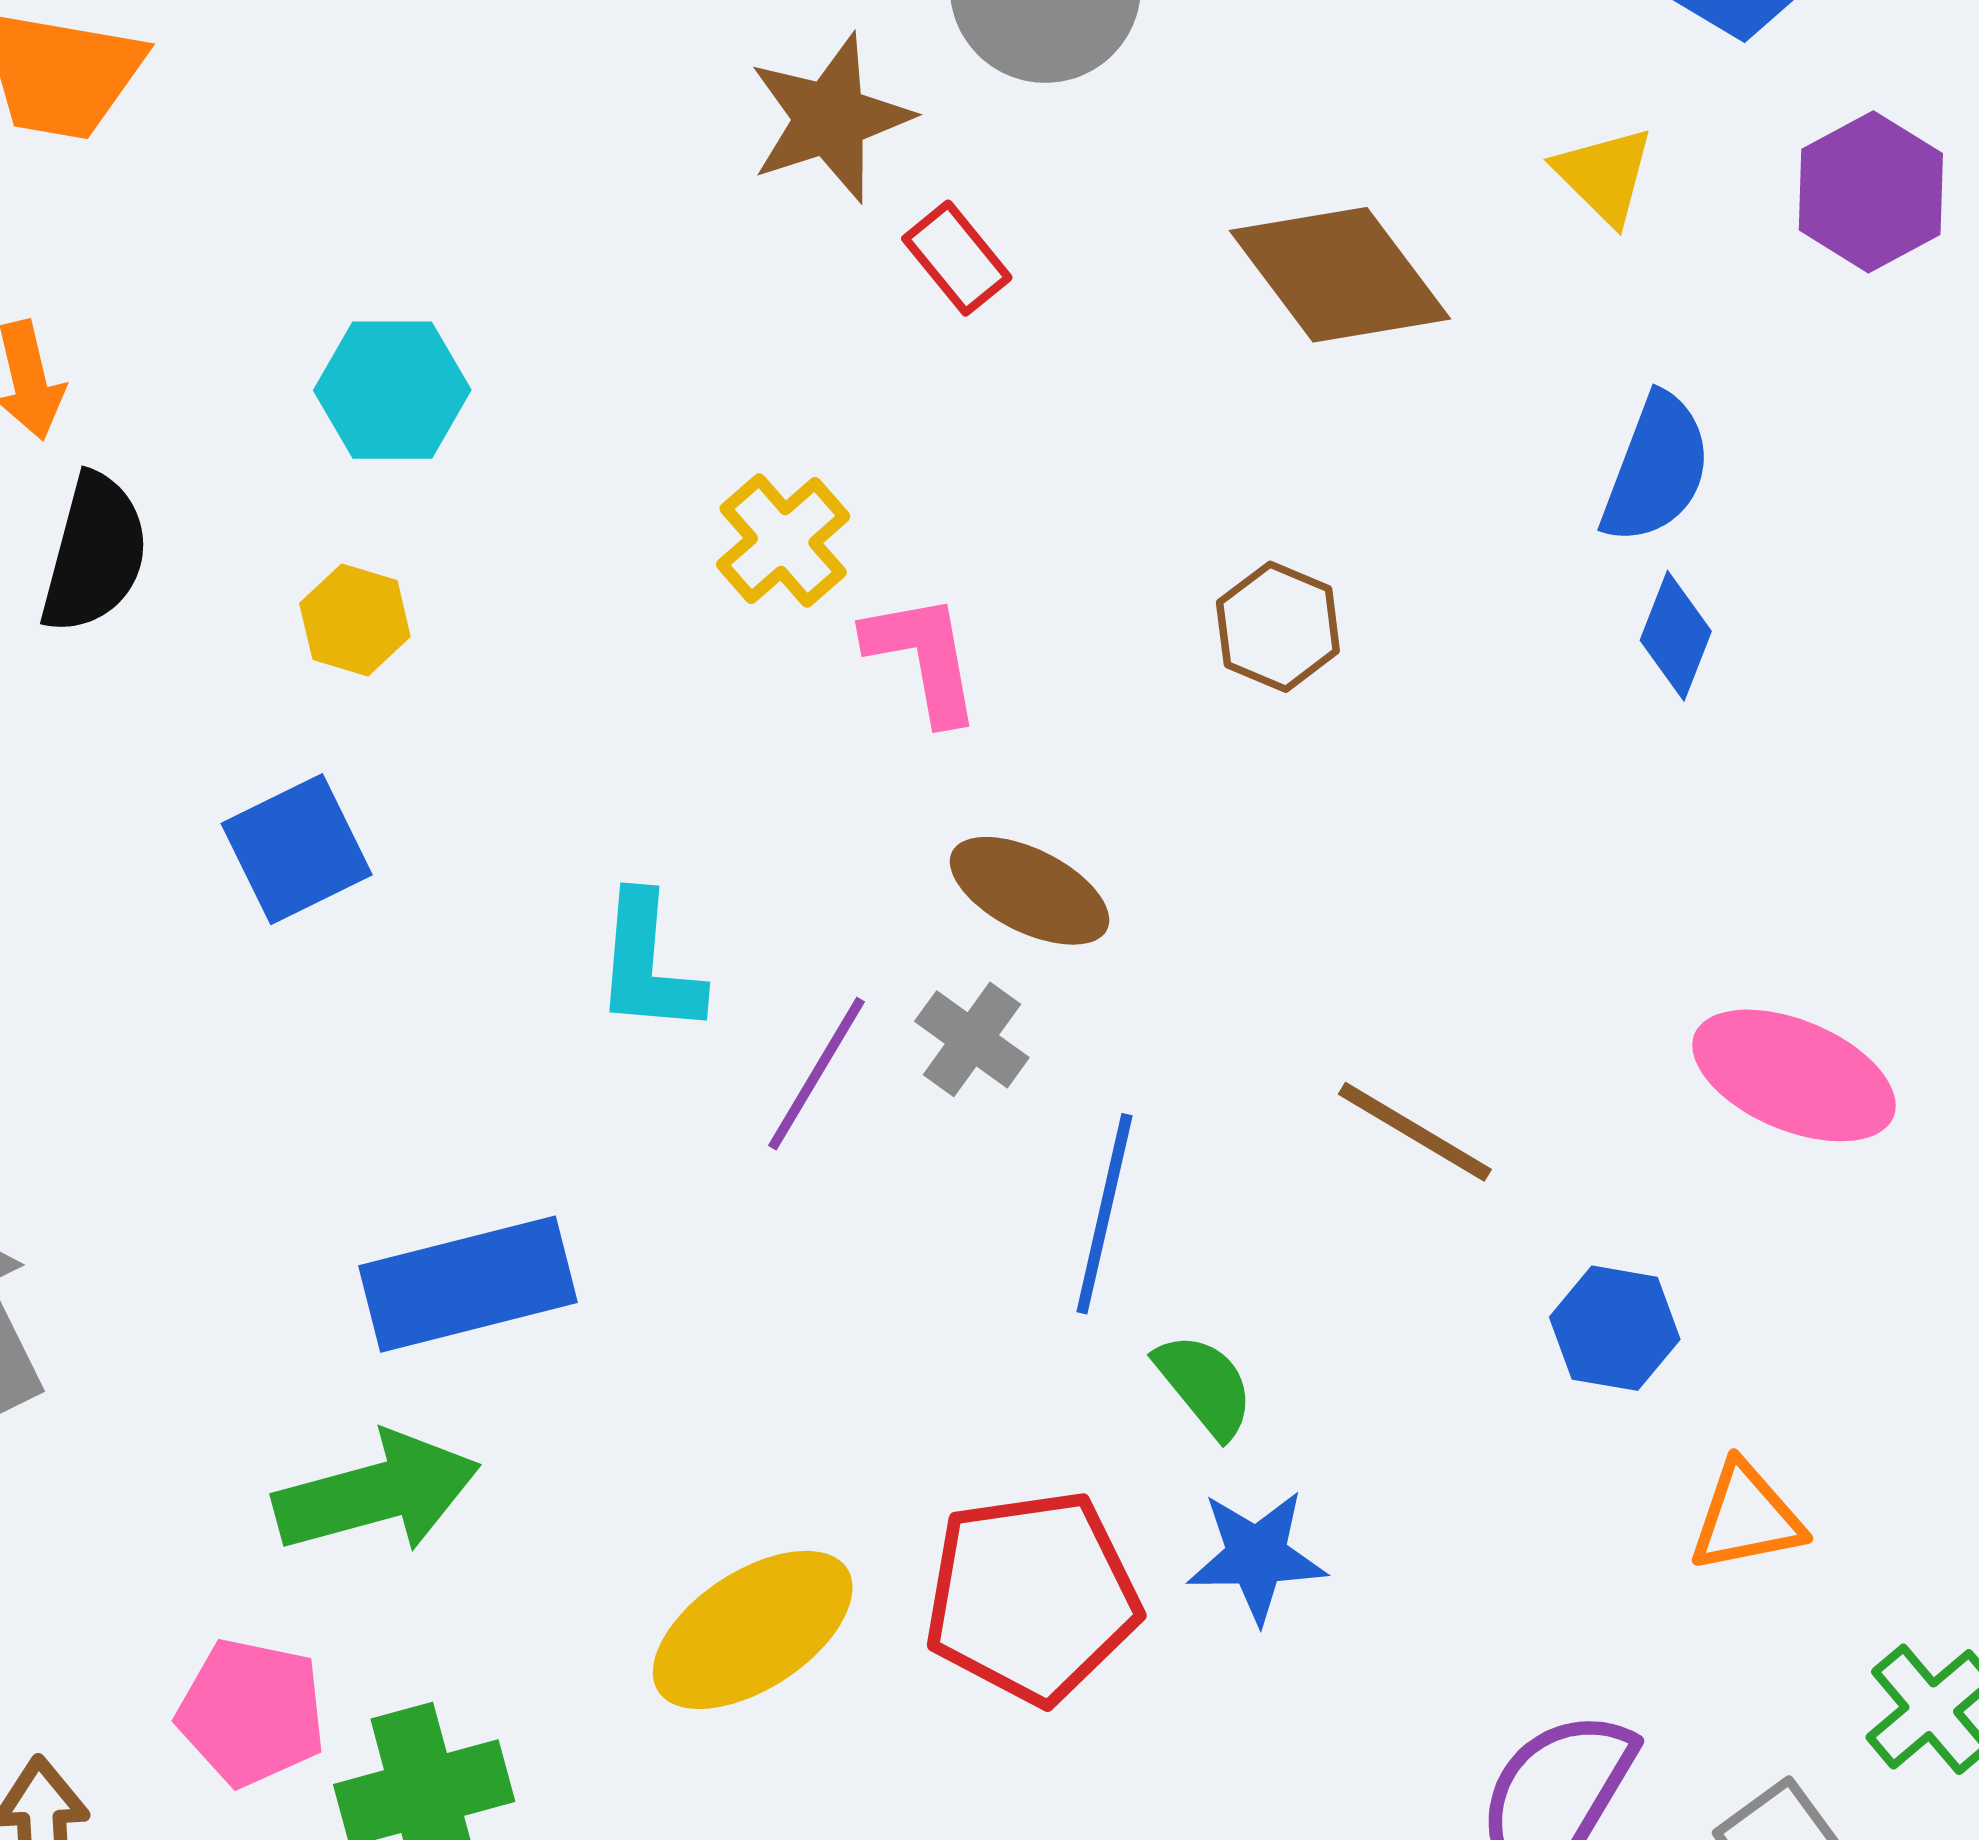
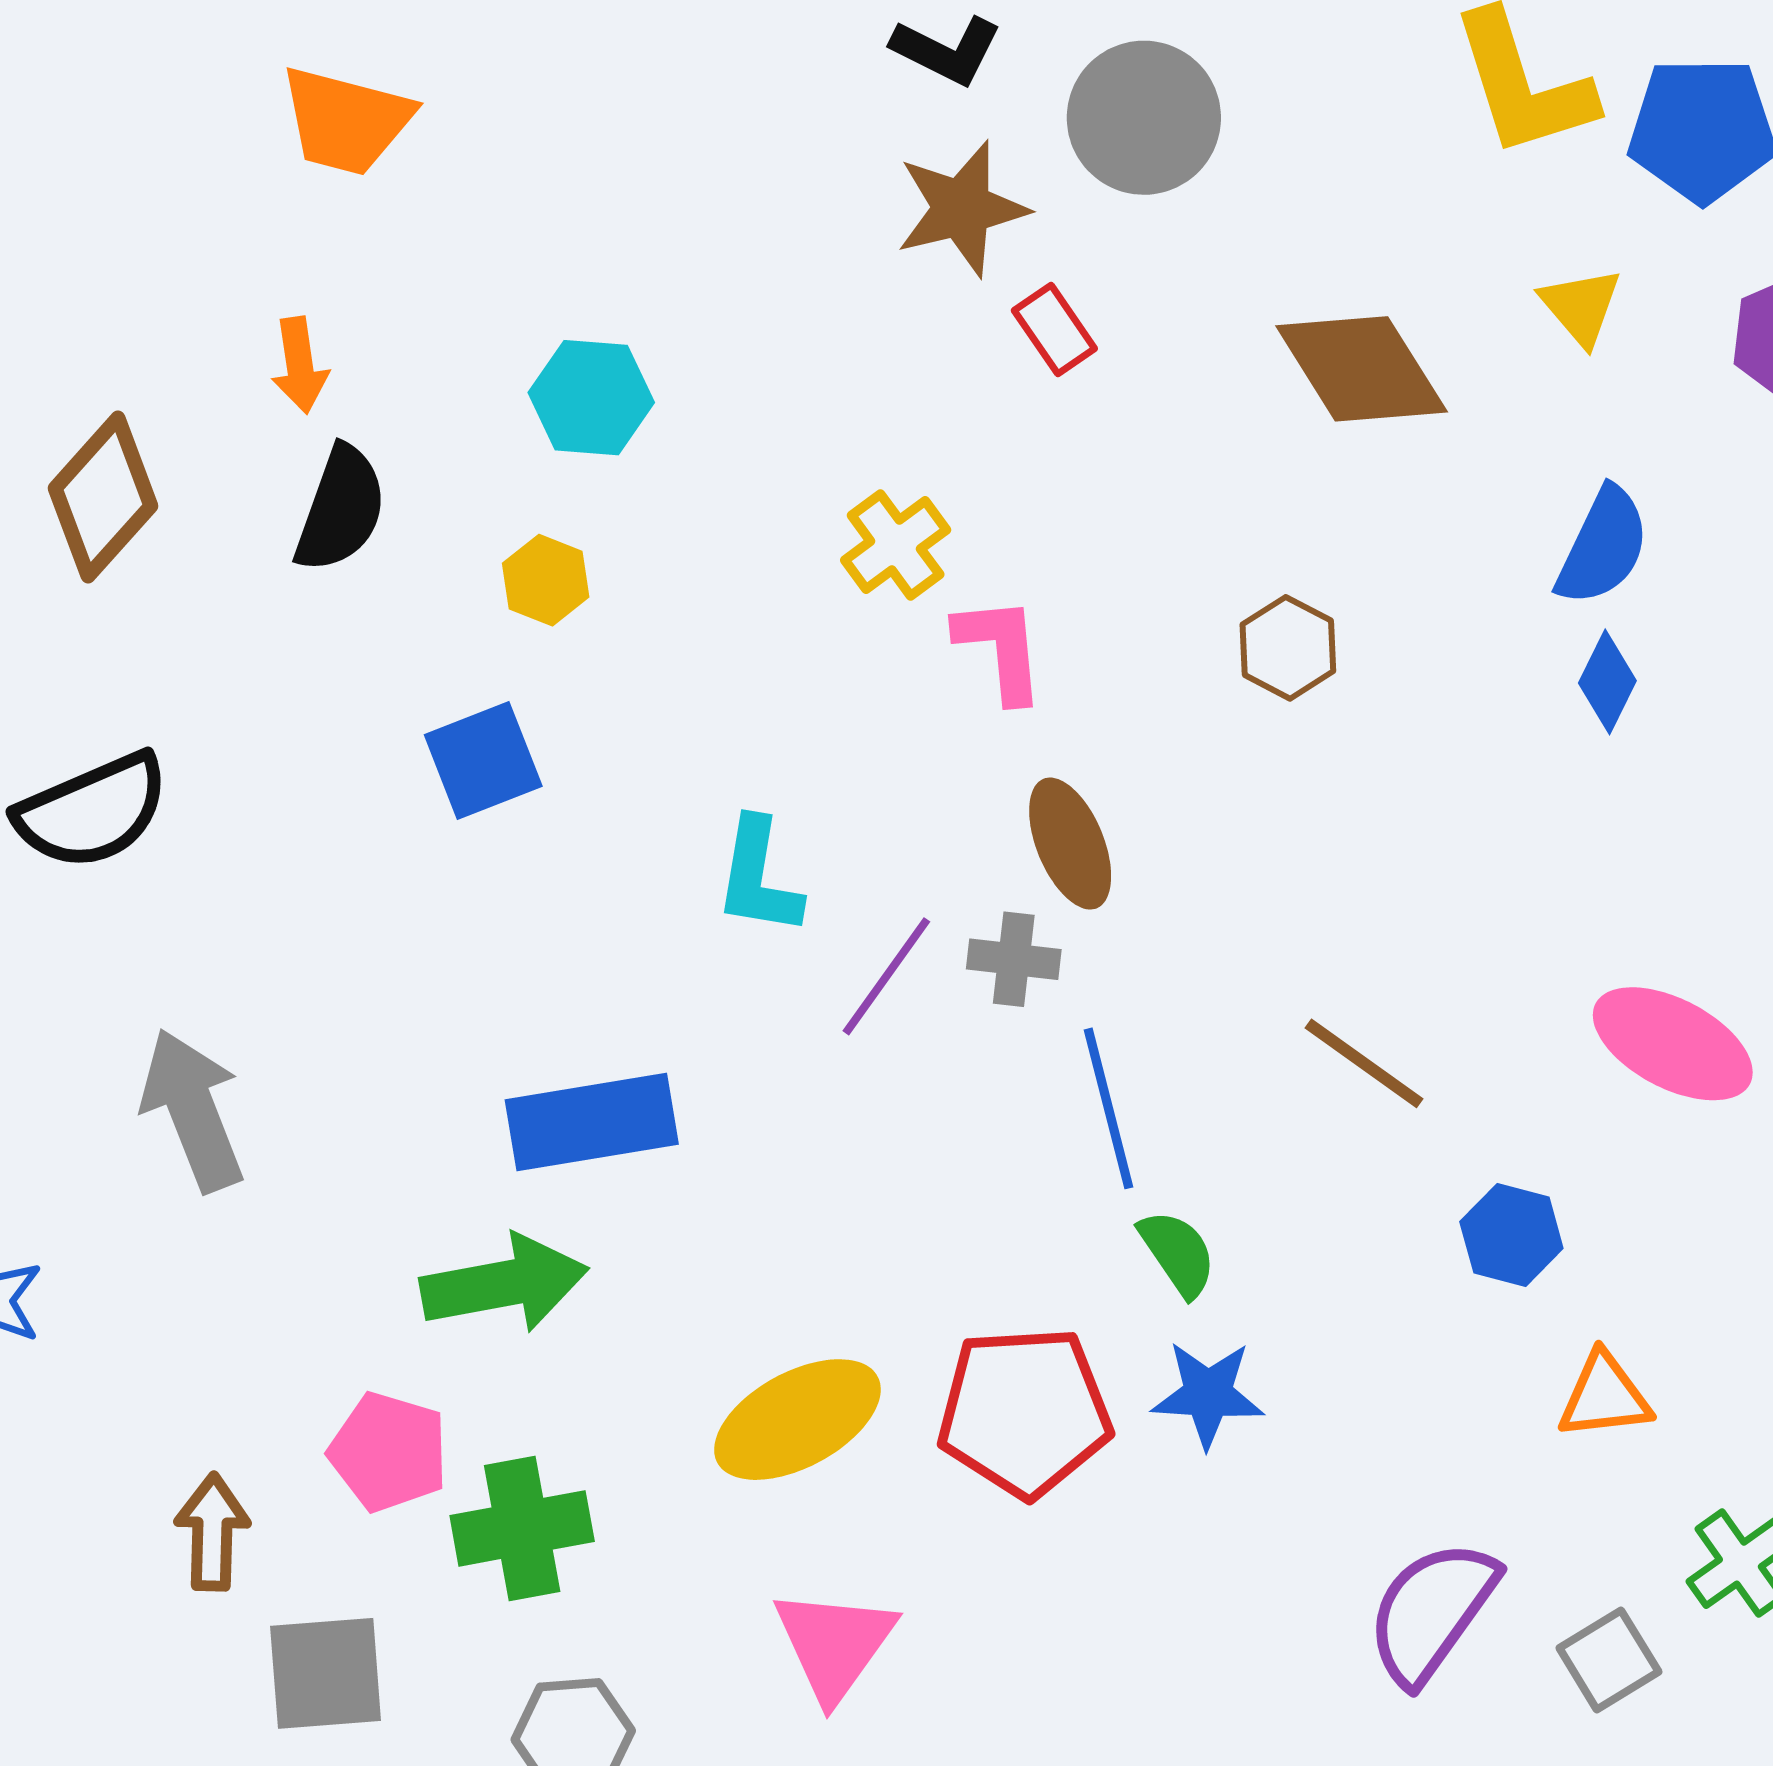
brown ellipse: (1030, 891) -> (1070, 844), turned 36
gray cross: (972, 1039) -> (1014, 959), turned -34
blue line: (1104, 1214) -> (1109, 1108), turned -32

